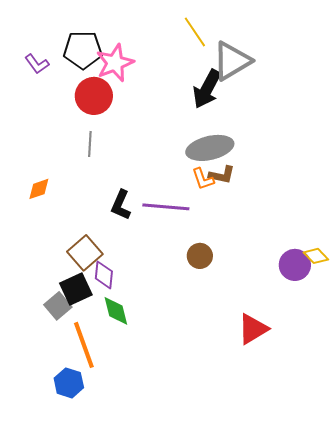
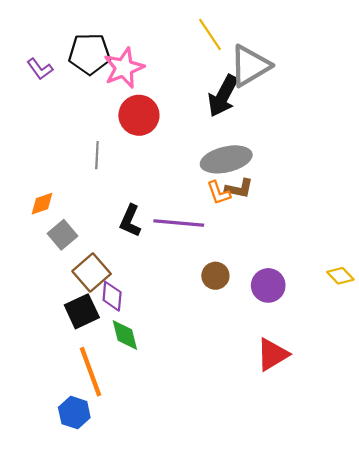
red circle: (94, 96) -> (139, 115), moved
purple circle: (295, 265) -> (268, 285), moved
gray square: (58, 306) -> (62, 235), moved

